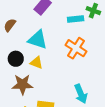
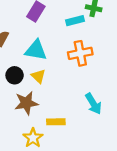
orange cross: (76, 48) -> (80, 53), turned -35
yellow triangle: (36, 63) -> (38, 76), turned 32

